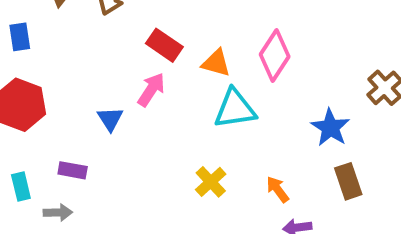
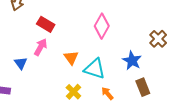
orange triangle: (216, 63) -> (71, 58), moved, turned 42
cyan triangle: (235, 109) -> (95, 69), moved, turned 30

